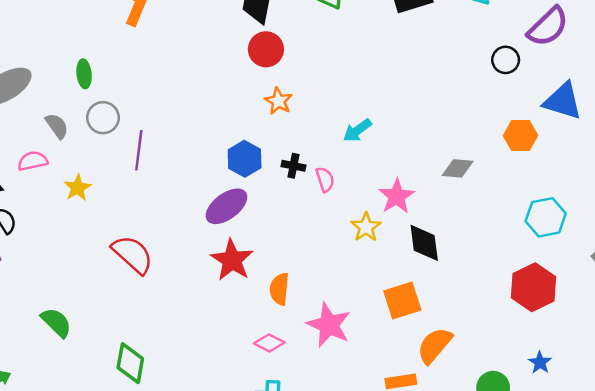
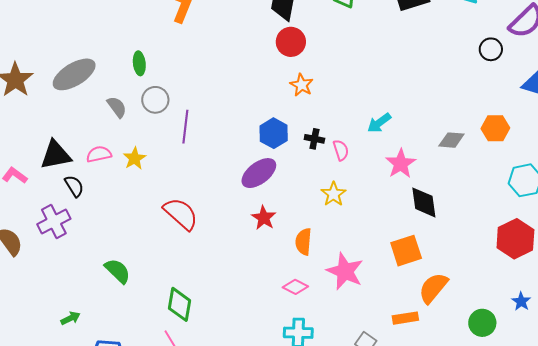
cyan arrow: (357, 130) -> (379, 123), moved
orange hexagon: (521, 136) -> (495, 128), moved
pink semicircle: (33, 161) -> (99, 154), moved
yellow star: (366, 227) -> (334, 194), moved
red star: (232, 260) -> (264, 218), size x0.7

